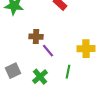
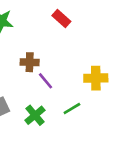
green line: (68, 72) -> (72, 109), turned 48

